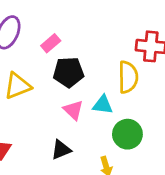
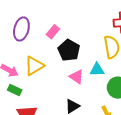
black pentagon: (68, 72) -> (69, 50), turned -30

